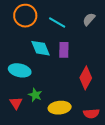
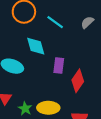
purple rectangle: (64, 50) -> (59, 65), moved
green star: (35, 95) -> (25, 109), moved

